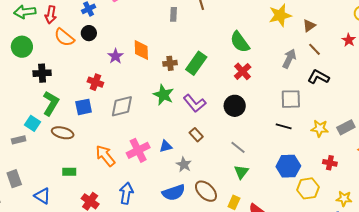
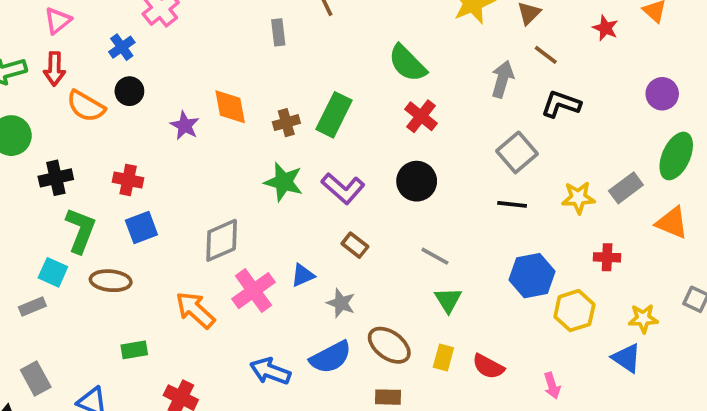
red cross: (95, 82) -> (128, 180), moved
gray square: (291, 99) -> (517, 152), turned -30
gray diamond: (122, 106) -> (222, 240), moved
blue arrow: (126, 193) -> (270, 371), moved, turned -70

